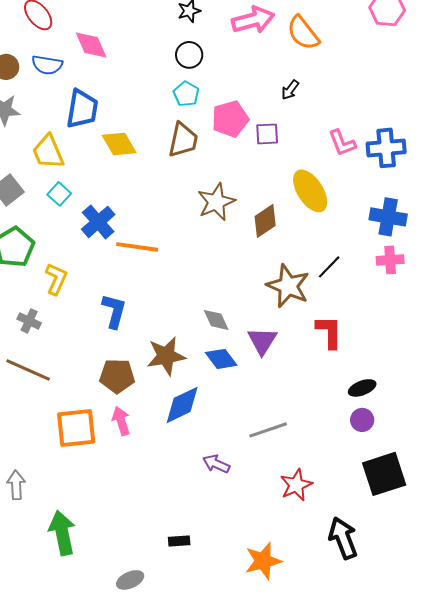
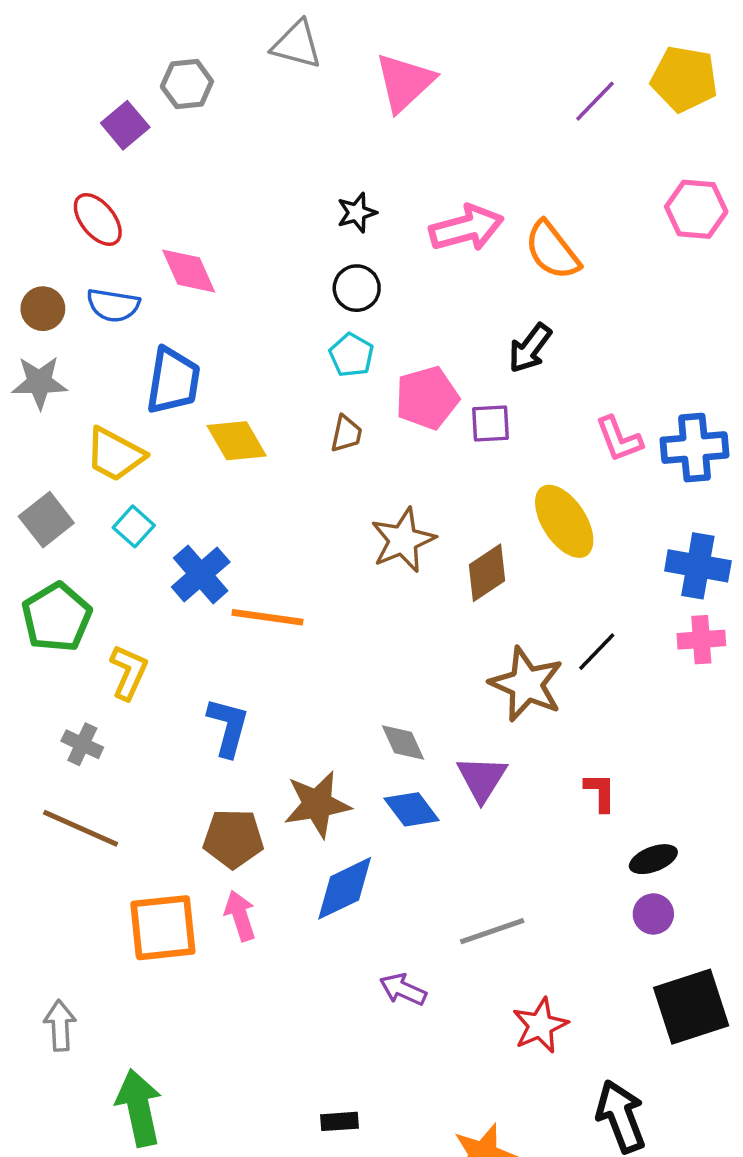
black arrow: (290, 90) -> (530, 348), size x1.4
brown trapezoid: (183, 140) -> (346, 434), size x0.6
yellow trapezoid: (48, 152) -> (115, 454), turned -39
red L-shape: (329, 332) -> (600, 792), moved, size x0.7

